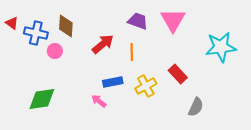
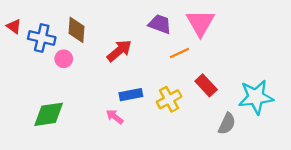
cyan star: (221, 47) -> (256, 97), moved
orange line: (132, 52) -> (179, 53), moved, turned 66

